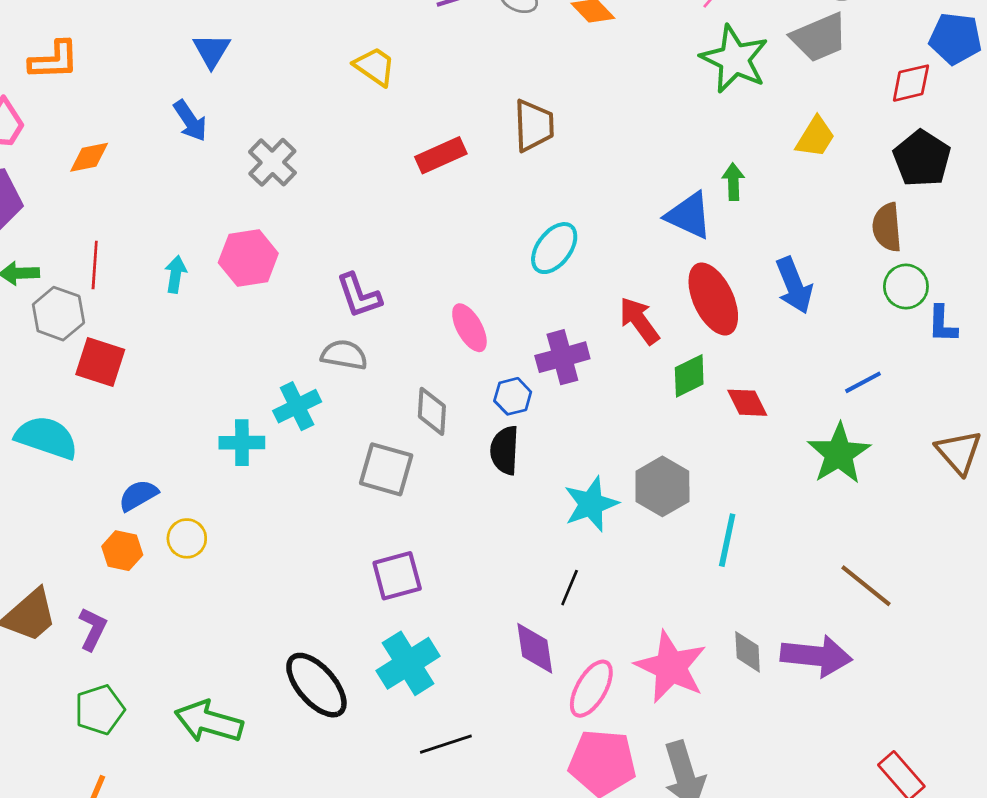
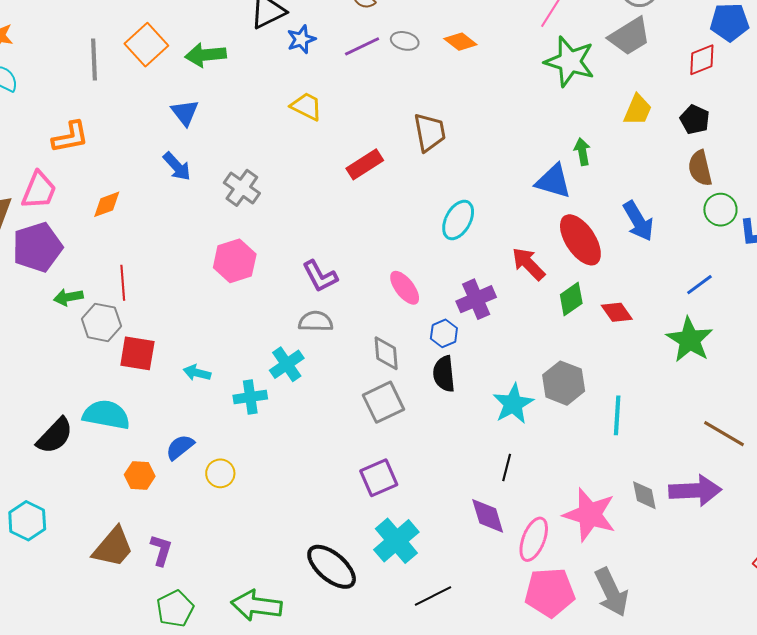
black pentagon: (922, 158) -> (695, 119), moved, size x0.7
cyan arrow: (176, 274) -> (197, 373), moved, turned -76
gray square: (386, 469) -> (383, 402), moved, turned -33
orange hexagon: (122, 551) -> (140, 475), moved

